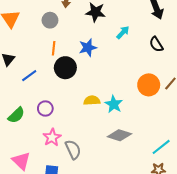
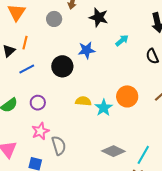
orange line: (54, 48) -> (25, 43), moved
orange circle: (149, 85) -> (127, 96), moved
gray diamond: (119, 135) -> (113, 151), moved
cyan line: (161, 147) -> (143, 155), turned -30

